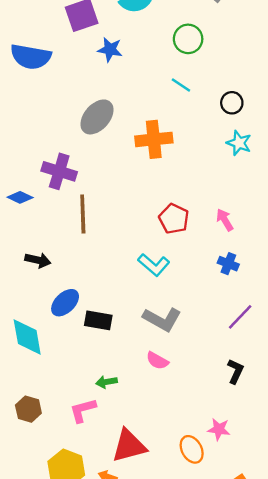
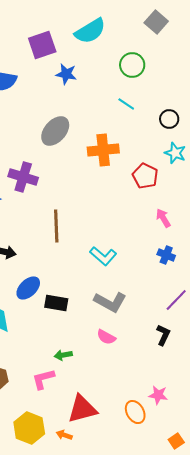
brown line: (83, 214) -> (56, 226), moved
red pentagon: (174, 219) -> (145, 176), moved
black L-shape: (235, 371) -> (163, 335), moved

